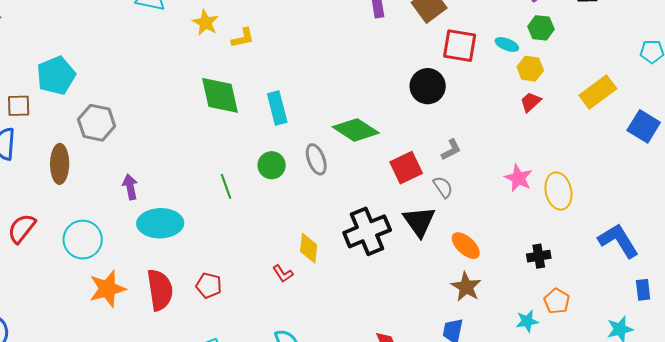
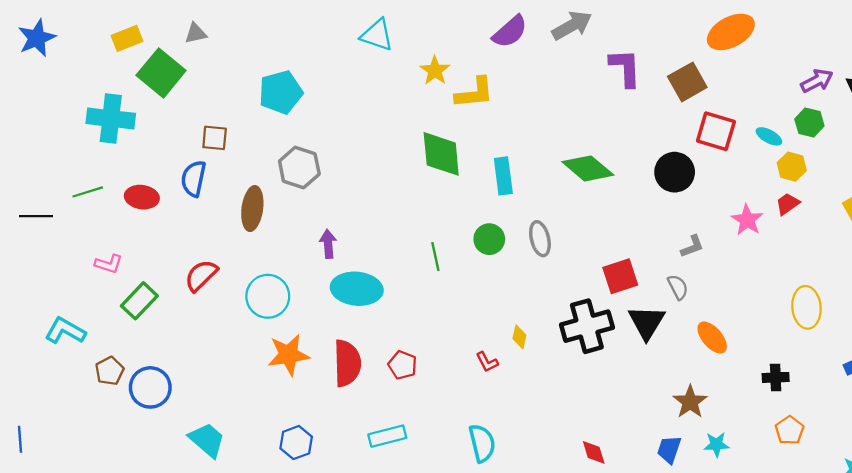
yellow L-shape: (243, 38) -> (474, 93), size x1.5
cyan pentagon: (56, 76) -> (281, 92), moved
green diamond: (356, 130) -> (588, 168), moved
red square: (406, 168) -> (620, 276), moved
pink star: (518, 178) -> (747, 220), moved
orange ellipse: (466, 246) -> (712, 337), moved
yellow diamond: (309, 248) -> (519, 337), size x0.7
cyan star: (527, 321) -> (716, 444), moved

